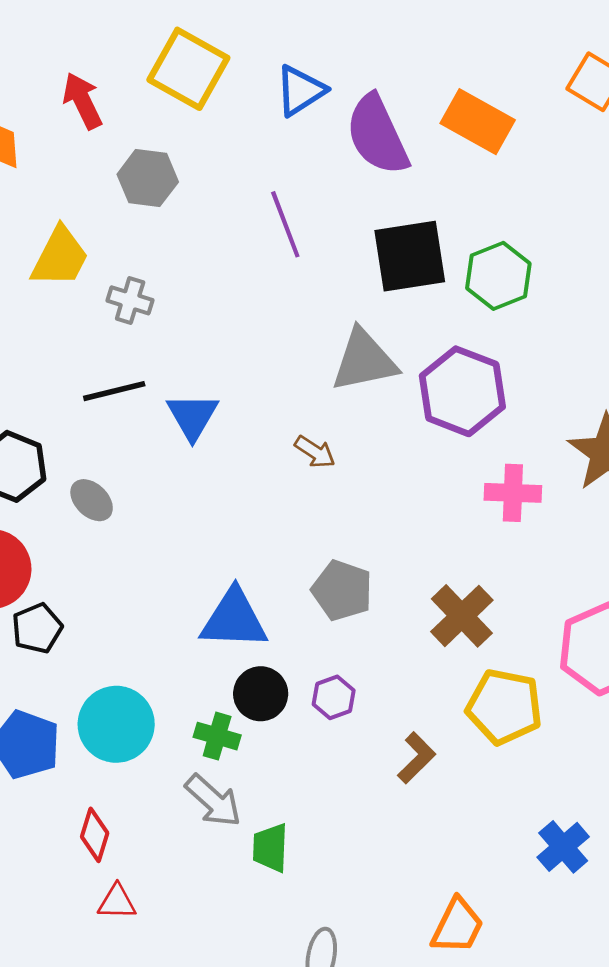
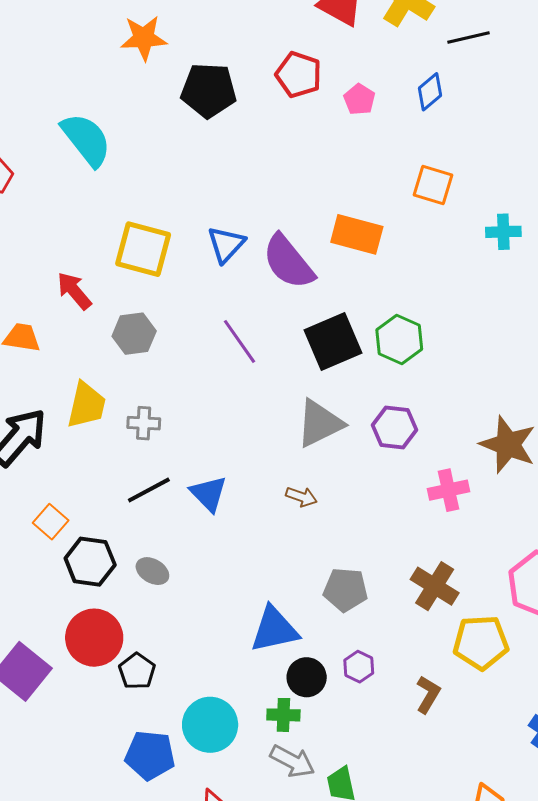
purple hexagon: (462, 391) -> (395, 427), size x0.7

